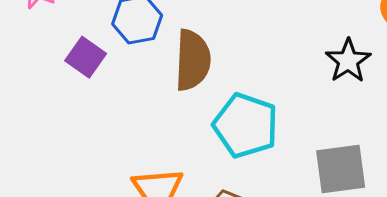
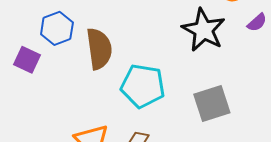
black star: (348, 61) -> (204, 30), size x1.4

